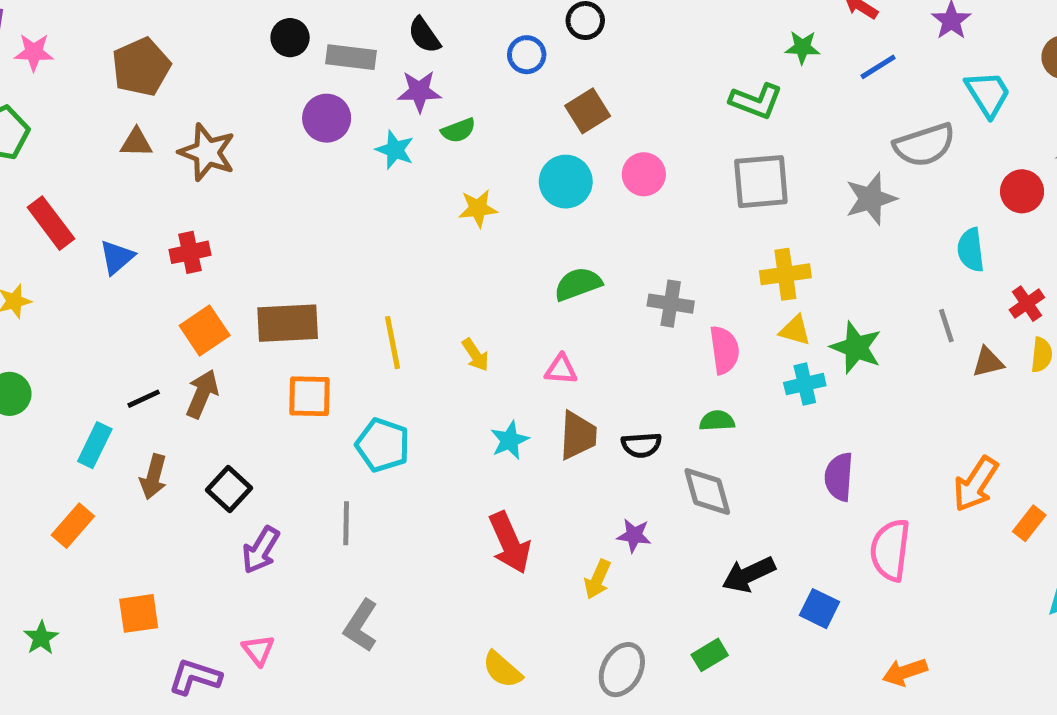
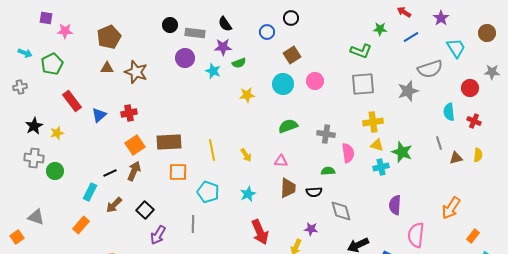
red cross: (1027, 304) -> (474, 121), moved, turned -32
green semicircle: (717, 421) -> (328, 171), moved
cyan star: (510, 440) -> (248, 194), moved
brown arrow: (153, 477) -> (114, 205), turned 30
orange rectangle: (1029, 523) -> (473, 236), moved

